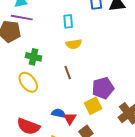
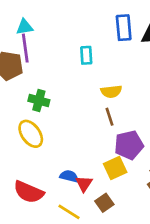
purple line: (22, 18) -> (25, 48), turned 70
yellow semicircle: (74, 44) -> (111, 91), moved
brown line: (68, 73) -> (109, 117), moved

